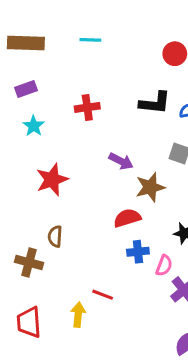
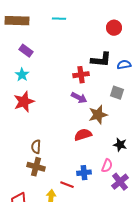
purple rectangle: (26, 89) -> (26, 51), moved, turned 56
red cross: (87, 107) -> (81, 75), moved
red star: (52, 180) -> (24, 102), moved
blue cross: (138, 252) -> (84, 173), moved
brown cross: (29, 262) -> (36, 167), moved

